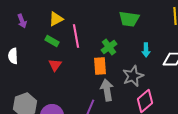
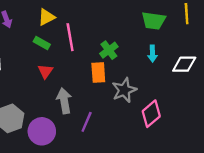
green trapezoid: (129, 19) -> (154, 21), moved
gray star: (133, 76) -> (124, 90), moved
gray arrow: (107, 90) -> (64, 101), moved

